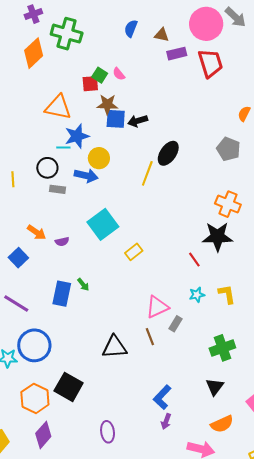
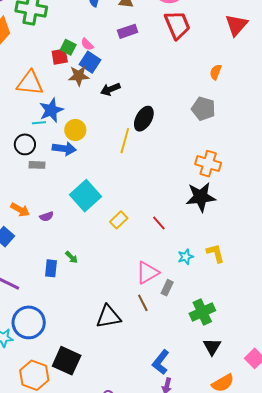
purple rectangle: (177, 54) -> (128, 31), moved
blue square: (116, 119) -> (90, 62), moved, turned 35
red line: (194, 260) -> (159, 223), moved
blue rectangle: (62, 294) -> (51, 268), size x0.7
green cross: (222, 348) -> (202, 312), moved

